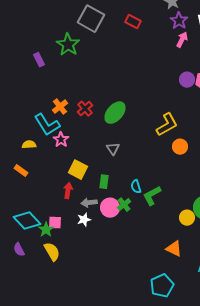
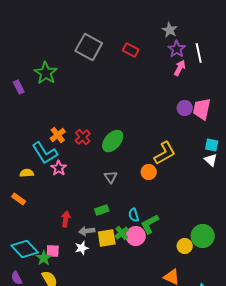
green star: (68, 45) -> (46, 73), moved
purple rectangle: (39, 60) -> (19, 87), moved
orange circle: (180, 147) -> (149, 172), moved
yellow square: (78, 170) -> (107, 238), moved, turned -36
green rectangle: (104, 182) -> (102, 210), turned 64
pink circle: (110, 208) -> (136, 236), moved

